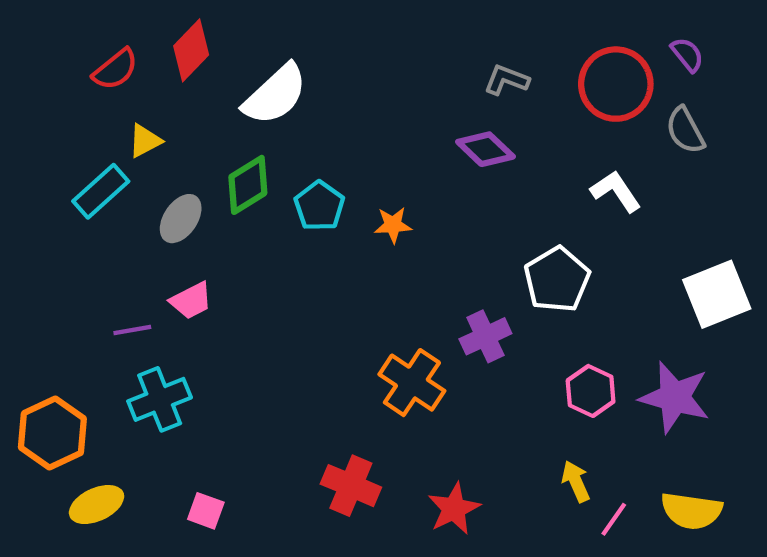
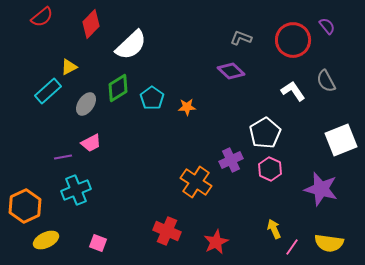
red semicircle: (115, 69) -> (42, 17), moved
gray semicircle: (685, 130) -> (326, 81), moved
pink hexagon: (591, 391) -> (270, 169), moved

